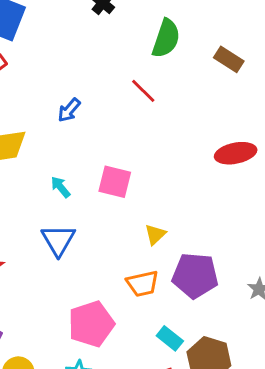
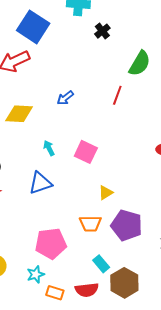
red line: (143, 91) -> (117, 95), turned 54
blue triangle: (58, 240) -> (40, 183), turned 30

